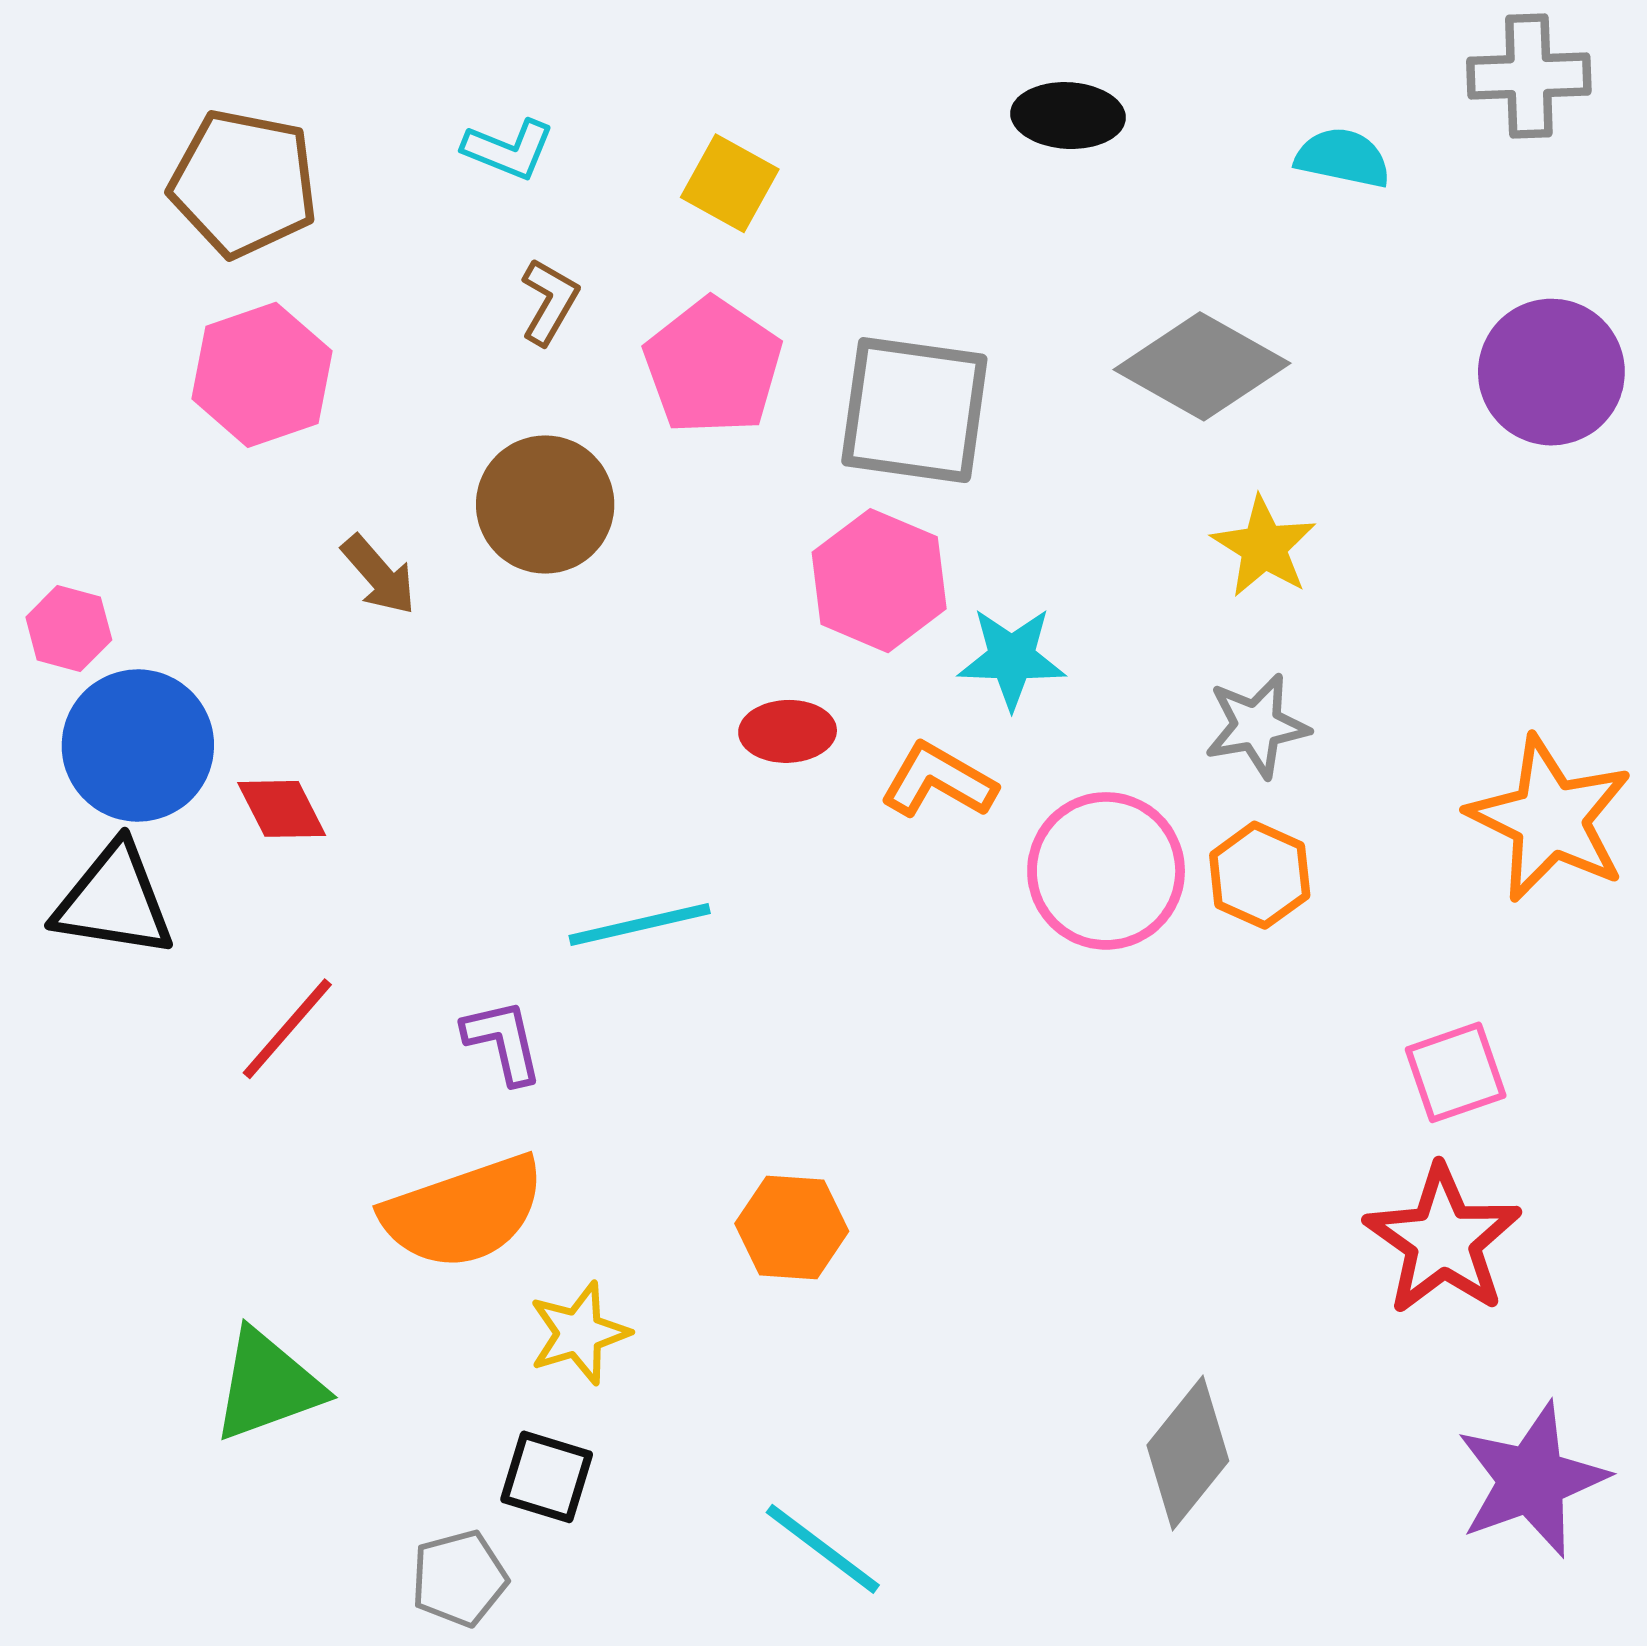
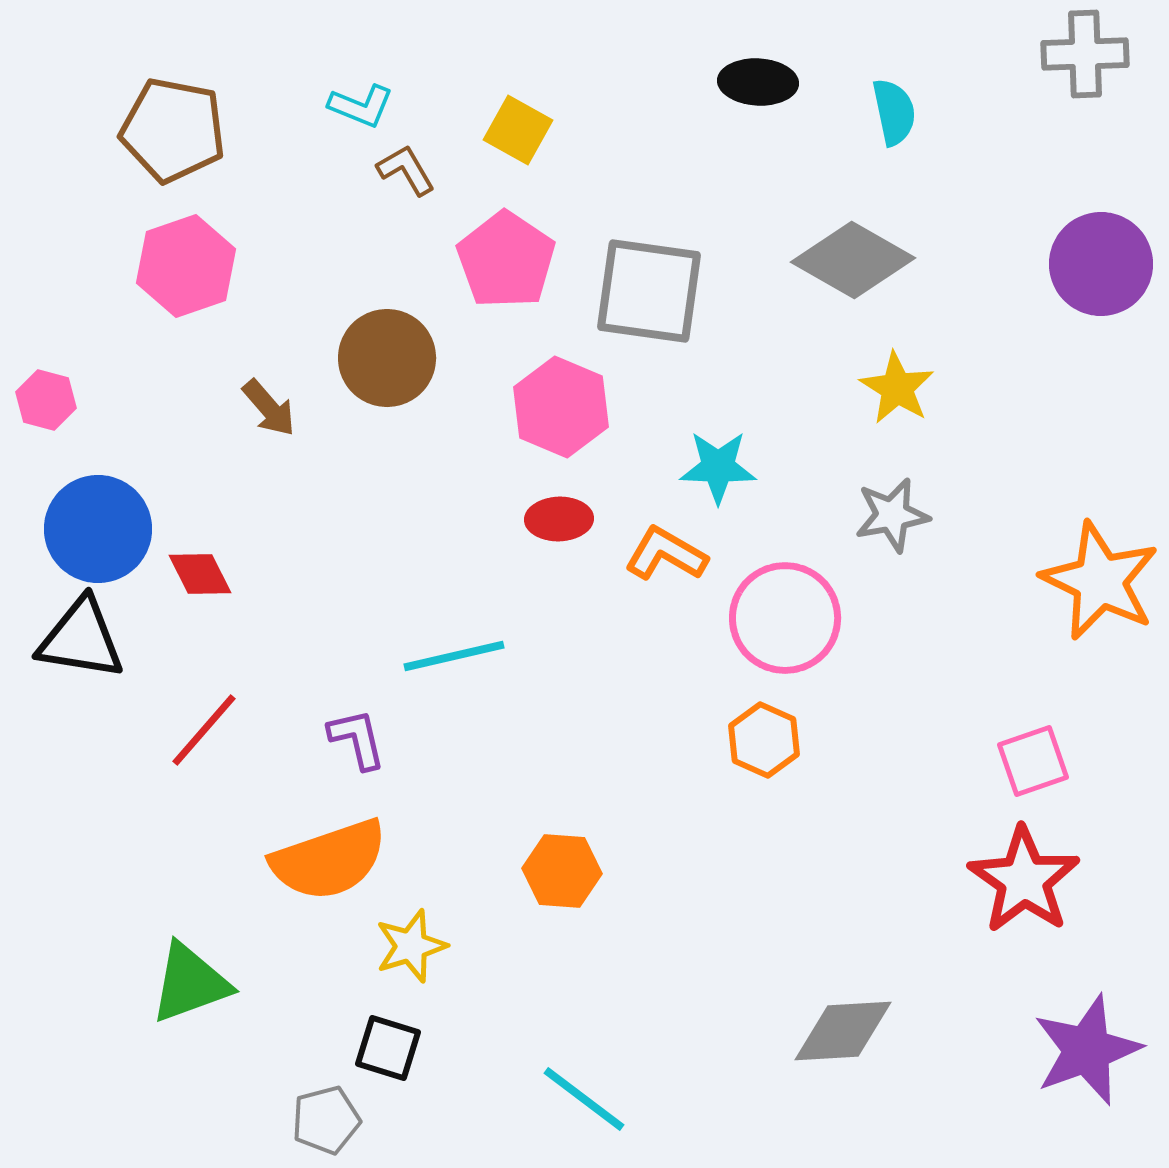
cyan semicircle: (1343, 158) -> (894, 112), moved, turned 66
brown L-shape: (549, 302) -> (406, 170), moved, turned -60
pink hexagon: (879, 581) -> (561, 407), moved
pink hexagon: (69, 629) -> (46, 400), moved
orange hexagon: (1260, 875) -> (764, 740), moved
gray diamond: (1188, 1453) -> (843, 1031), turned 48

